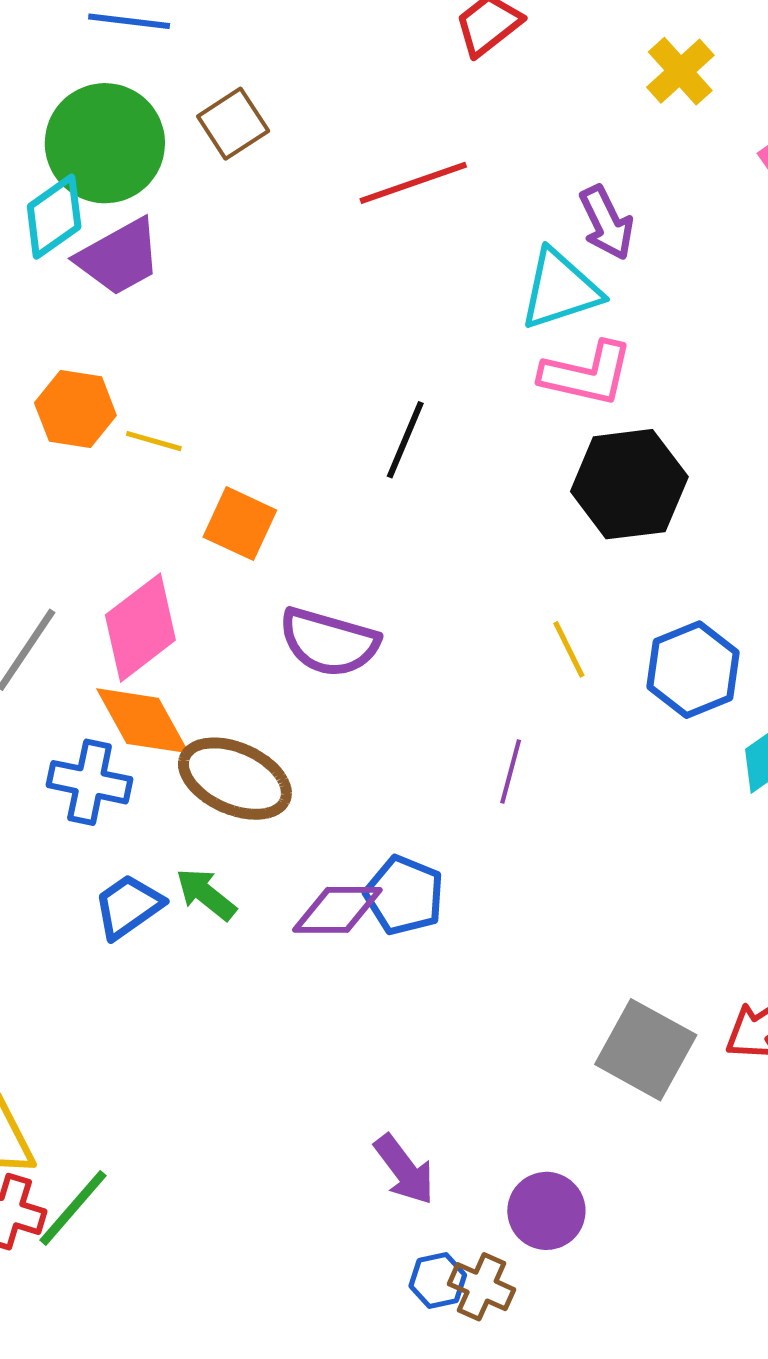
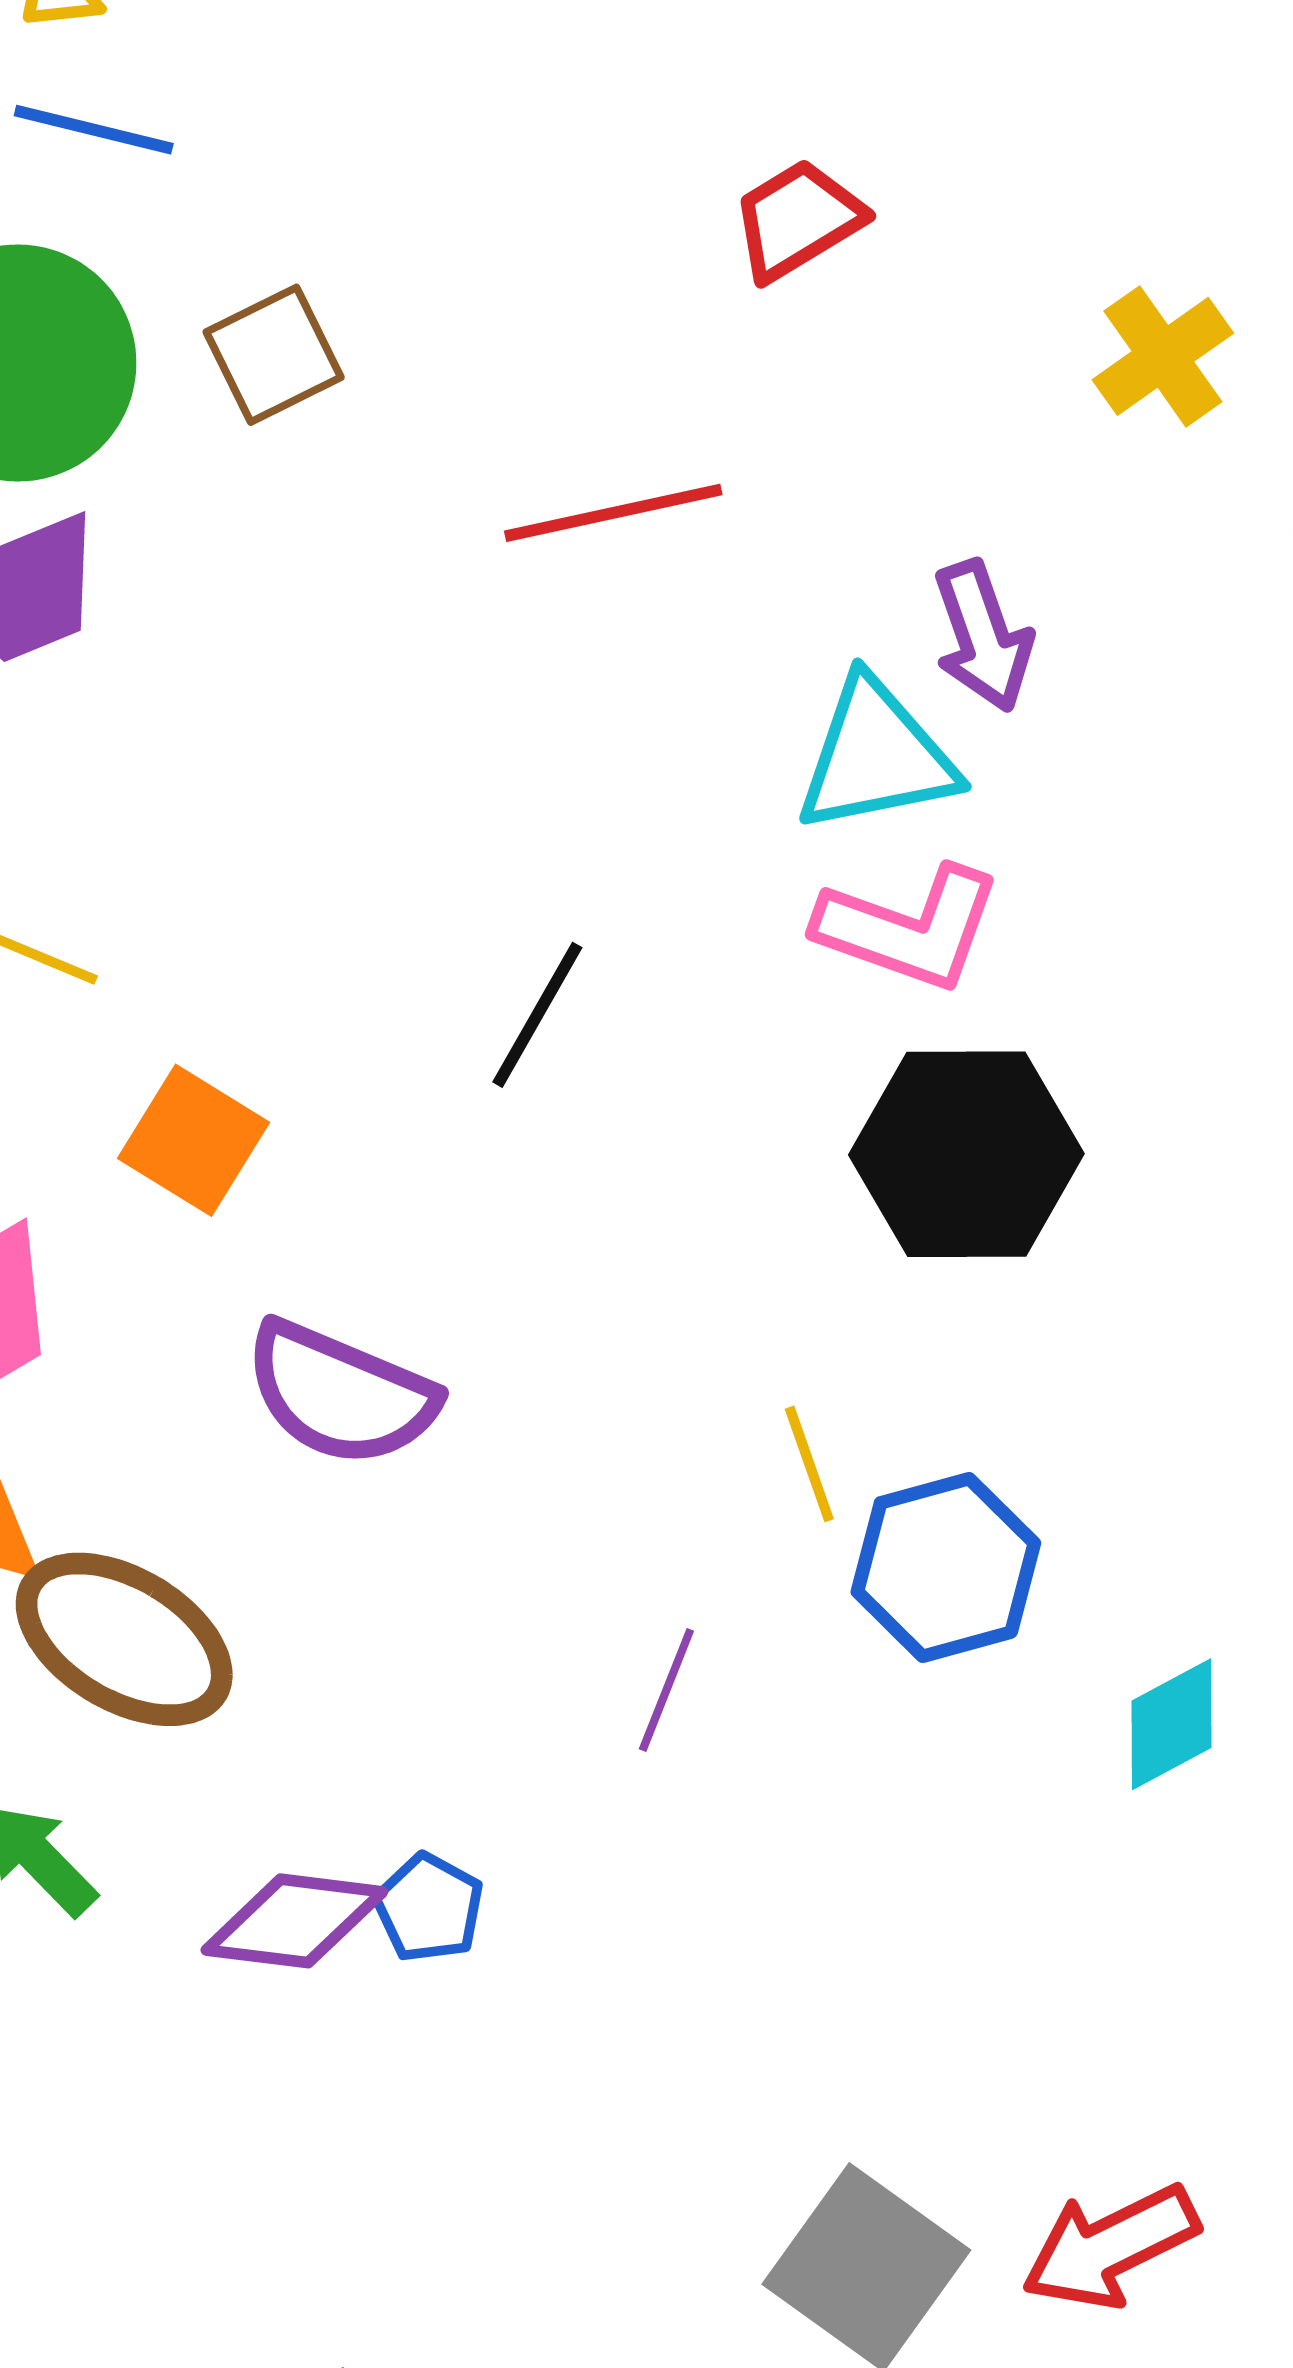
blue hexagon: (693, 670) -> (946, 1567), moved
blue pentagon: (404, 895) -> (429, 1908), size x0.7

